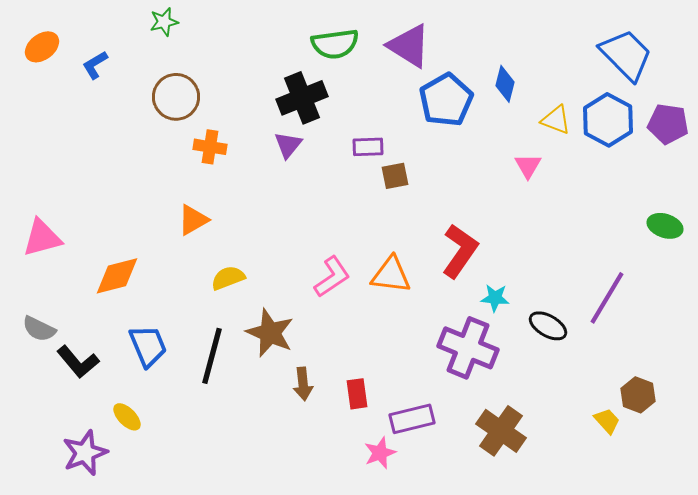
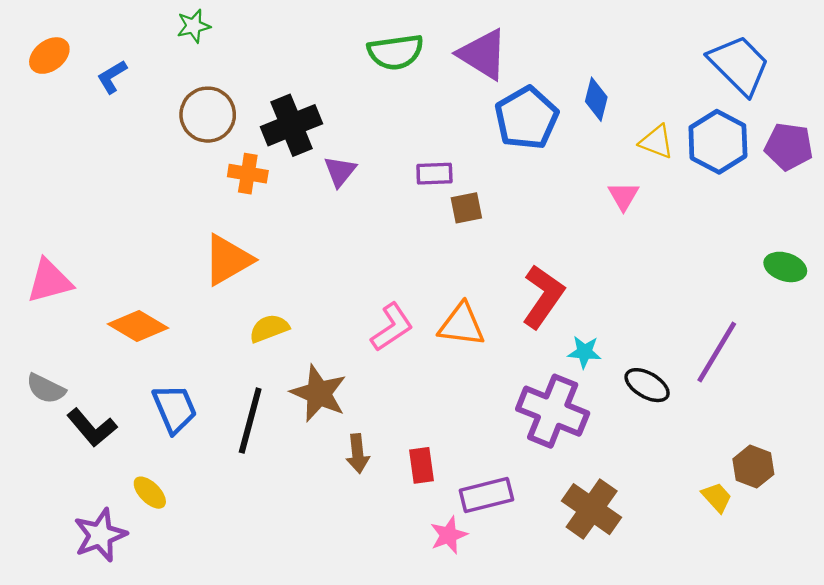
black cross: (302, 98) -> (292, 125), moved
orange triangle: (193, 220) -> (228, 260), size x1.4
orange diamond: (117, 276) -> (138, 326), turned 45

